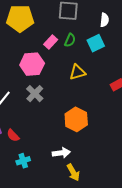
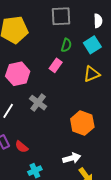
pink rectangle: (51, 42) -> (56, 65), moved
pink hexagon: (32, 64) -> (18, 74), moved
yellow triangle: (77, 72) -> (92, 74), moved

